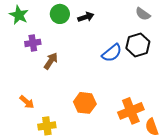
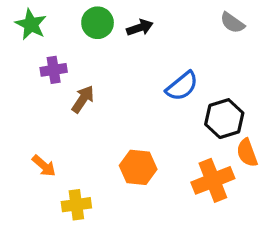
black hexagon: (138, 45) -> (224, 119), moved
orange semicircle: (152, 127) -> (247, 153), moved

